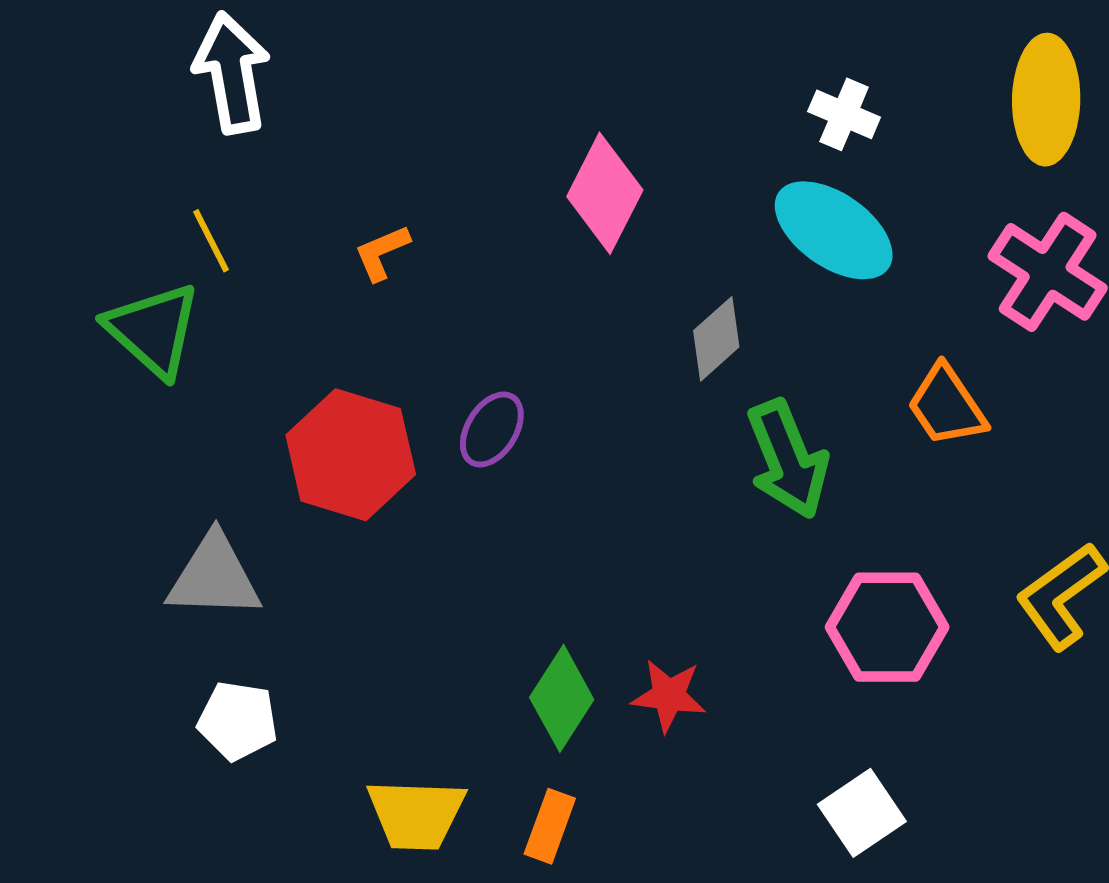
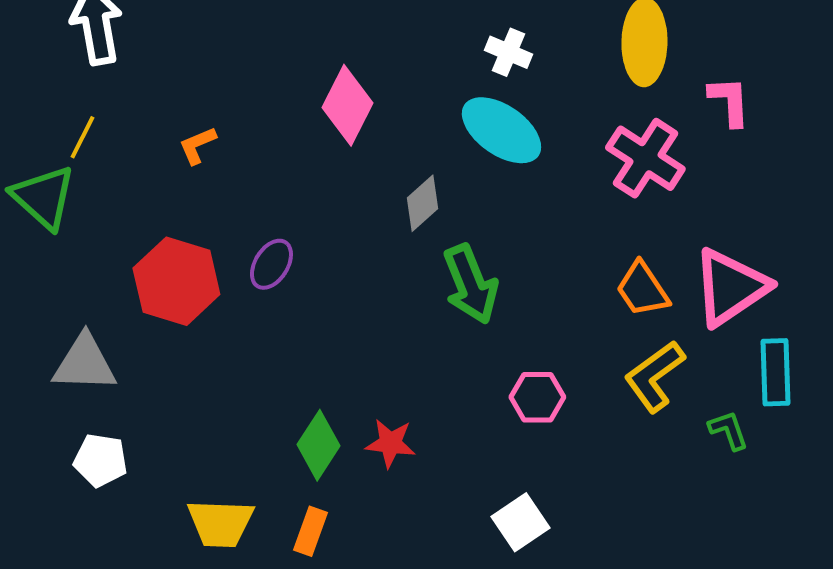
yellow line: (211, 241) -> (82, 137), turned 54
orange trapezoid: (947, 406) -> (642, 289), moved
pink hexagon: (887, 627) -> (537, 397), size x0.7

